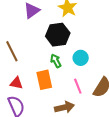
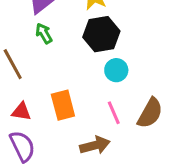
black hexagon: (58, 35) -> (101, 34), moved
green arrow: (56, 61) -> (44, 33), moved

